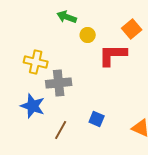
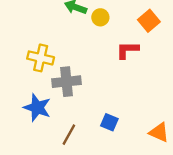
yellow circle: (88, 35) -> (100, 17), moved
red L-shape: (113, 55) -> (127, 50), size x0.7

